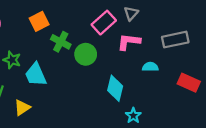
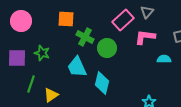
orange square: (39, 21) -> (66, 19), turned 30
cyan trapezoid: (36, 75) -> (77, 67), moved
cyan diamond: (115, 88) -> (102, 83), moved

